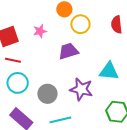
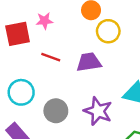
pink star: (40, 31) -> (44, 21), moved
red line: (13, 60) -> (51, 57), moved

